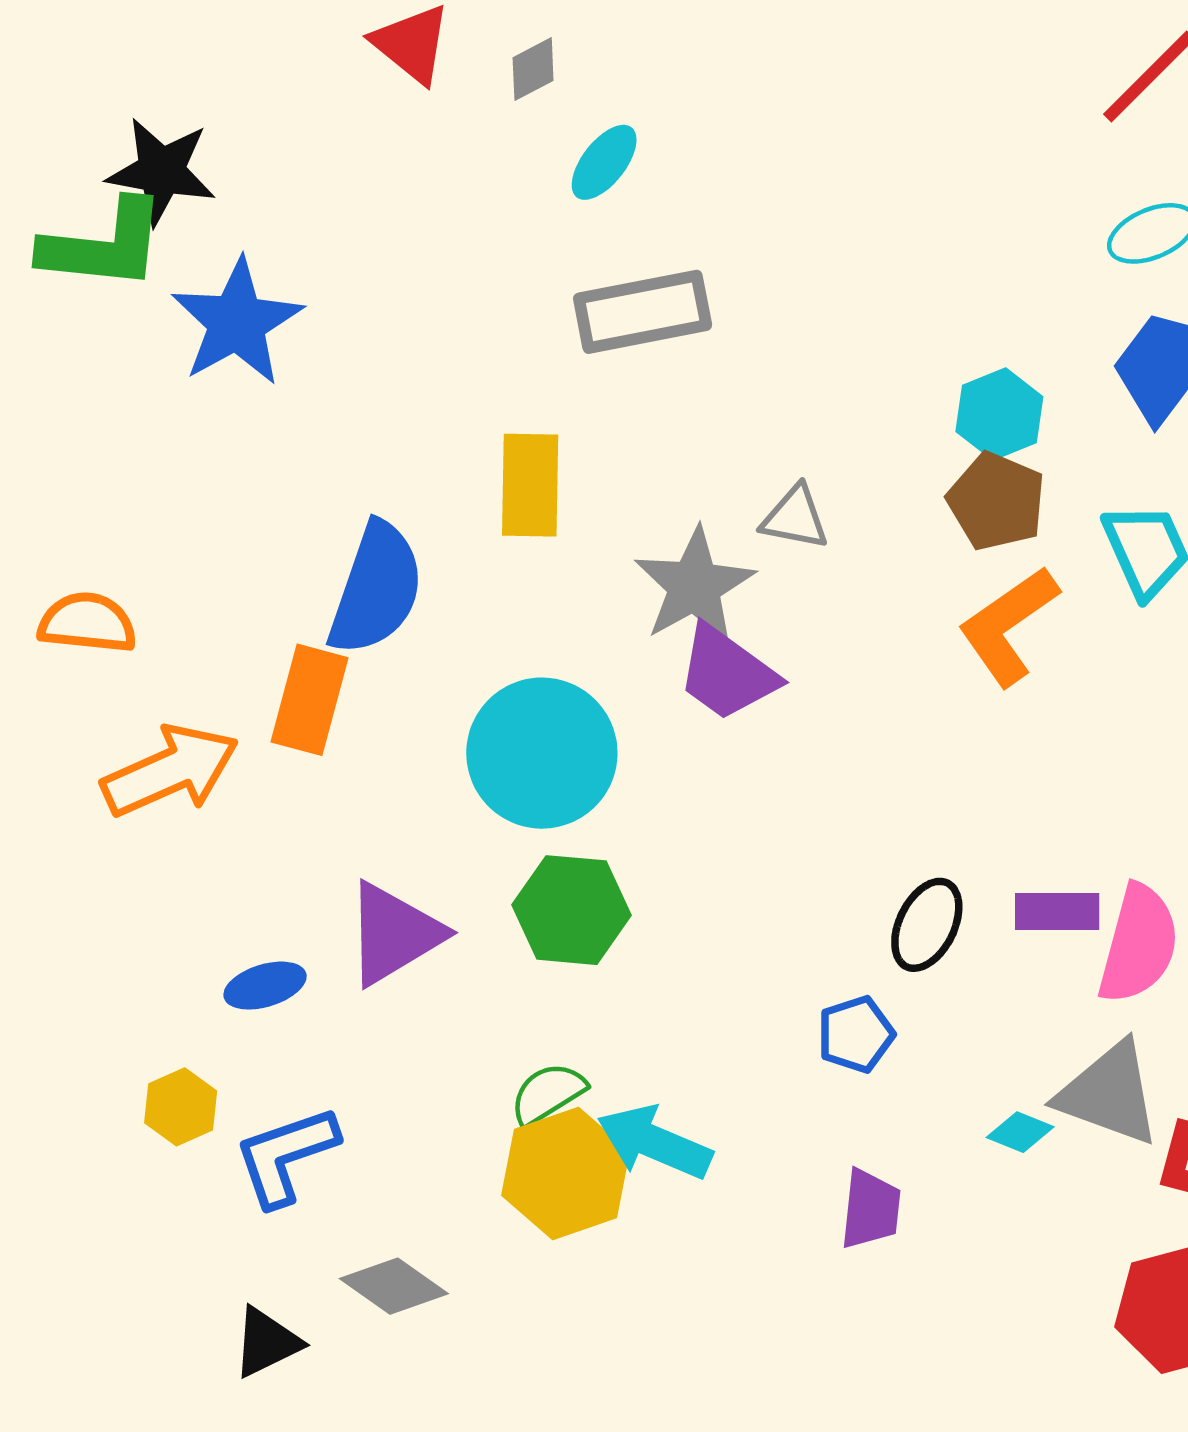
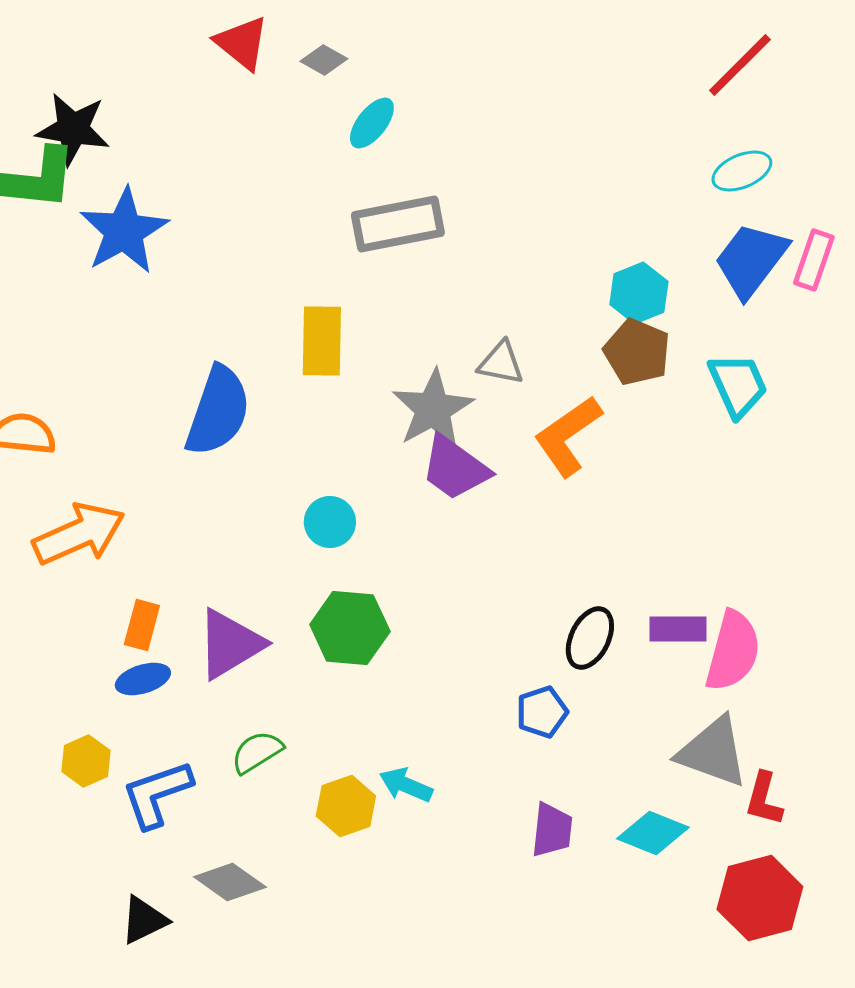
gray diamond: (533, 69) -> (324, 60), turned 57
orange L-shape: (1008, 626) -> (568, 436), moved
orange rectangle: (309, 700) -> (142, 625), moved, size x0.7
cyan circle: (542, 753) -> (330, 522), size x0.5
green semicircle: (548, 1094) -> (257, 752), moved
cyan diamond: (1020, 1132) -> (653, 833), moved, size x1.6
cyan arrow: (654, 1142) -> (406, 785), size x0.7
yellow hexagon: (566, 1174) -> (346, 806), size x0.7

